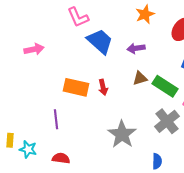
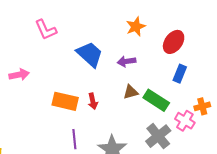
pink L-shape: (78, 17) -> (46, 30), moved
pink arrow: (34, 49) -> (19, 75), moved
purple line: (56, 119) -> (74, 139), moved

